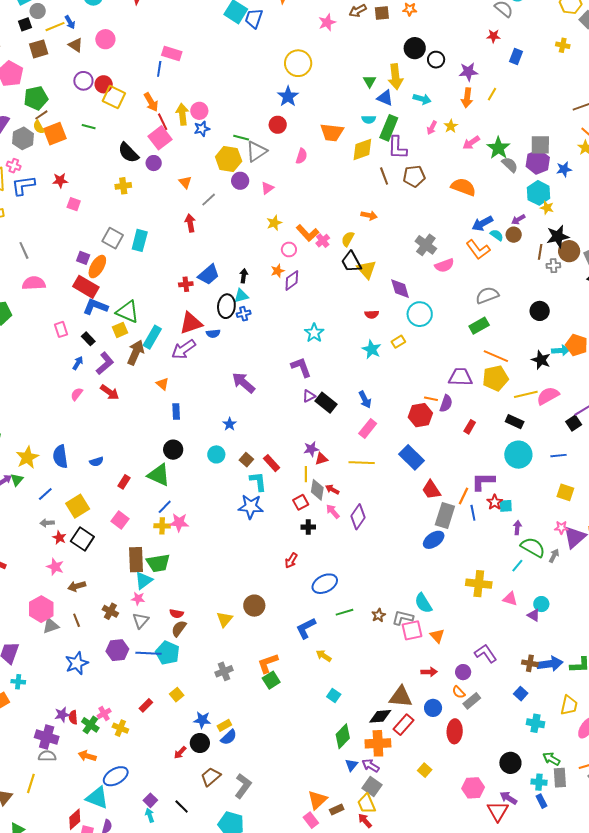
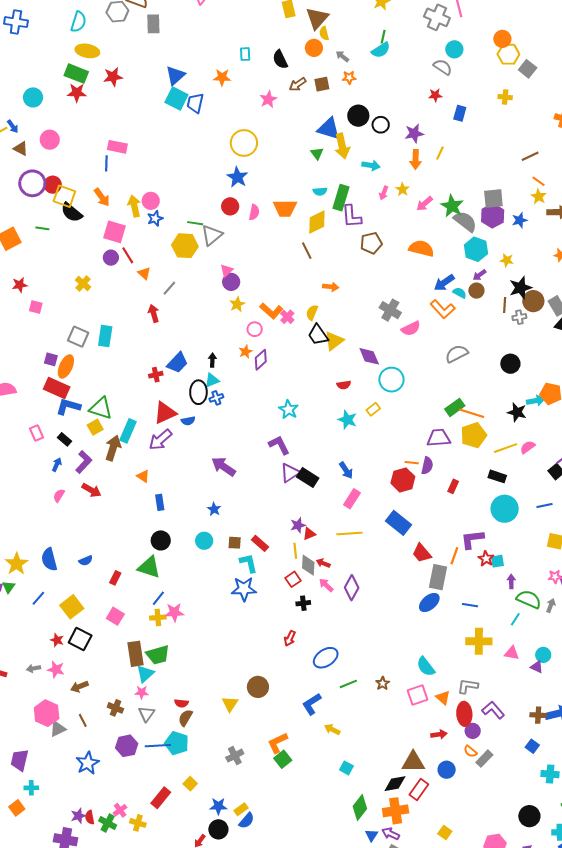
purple circle: (83, 81) -> (32, 183), size x1.4
blue triangle: (385, 98) -> (329, 129), moved, size x1.4
red line: (163, 122) -> (128, 255), moved
pink square: (160, 138) -> (115, 232), turned -30
black semicircle: (128, 153) -> (72, 212), moved
pink semicircle: (302, 156) -> (254, 212), moved
gray semicircle: (510, 165) -> (465, 221), size x1.4
brown line: (384, 176) -> (307, 251), moved
purple circle: (240, 181) -> (231, 282), moved
yellow cross: (123, 186) -> (83, 284), turned -35
cyan hexagon: (539, 193) -> (476, 249), moved
yellow triangle: (367, 269) -> (334, 341), turned 40
green rectangle: (479, 326) -> (455, 407), moved
purple triangle: (309, 396) -> (290, 473), size x1.5
pink semicircle: (548, 396) -> (528, 447), size x0.7
brown square: (246, 460) -> (235, 543), turned -32
blue line: (473, 513) -> (470, 605), moved, turned -63
gray arrow: (47, 523) -> (34, 668), moved
gray L-shape: (403, 618) -> (468, 686), moved
red rectangle: (146, 705) -> (161, 798), size x1.5
red ellipse: (455, 731) -> (464, 714), moved

